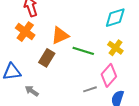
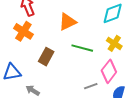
orange triangle: (60, 36) -> (68, 22), moved

